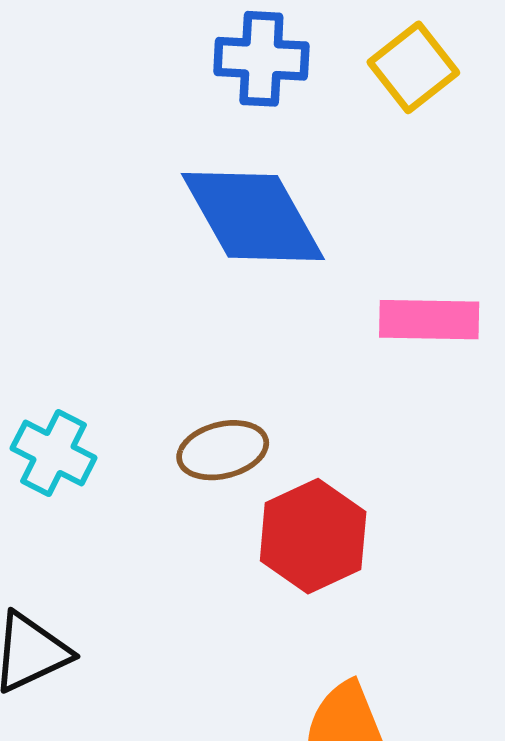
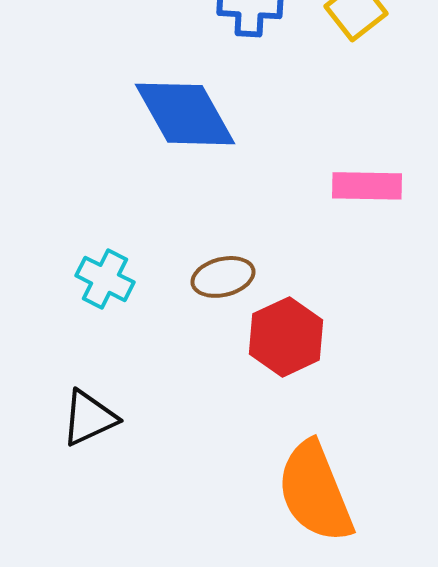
blue diamond: (253, 216) -> (185, 114), moved

